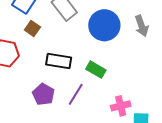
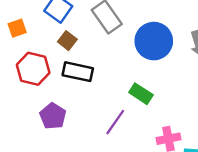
black rectangle: (59, 61) -> (78, 72), moved
purple pentagon: (43, 94) -> (53, 116), moved

